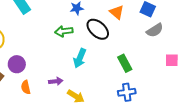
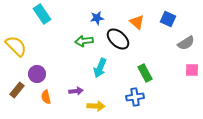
gray semicircle: (155, 30) -> (186, 43), moved
blue cross: (127, 92) -> (135, 97), moved
yellow arrow: (76, 96) -> (96, 106), turned -30

